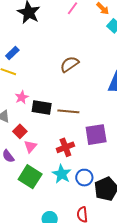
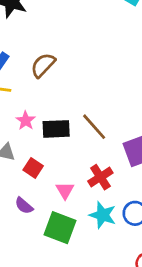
brown semicircle: (69, 64) -> (43, 65), moved
brown line: (68, 111) -> (94, 127), turned 55
pink triangle: (30, 146) -> (65, 190), moved

